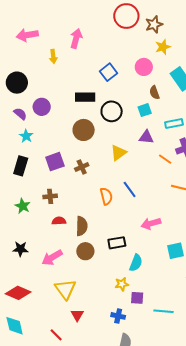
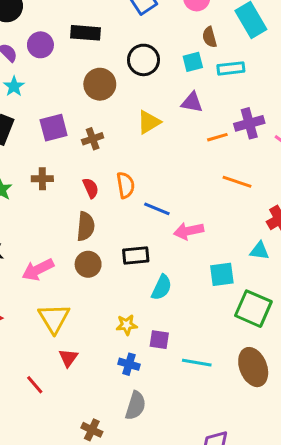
black rectangle: (85, 97) -> (86, 33), moved
cyan rectangle: (174, 124) -> (231, 68), moved
orange line: (165, 159) -> (217, 137), turned -56
blue line: (130, 189) -> (157, 209), moved, turned -36
red semicircle: (59, 221) -> (91, 188), moved, turned 64
yellow star: (122, 284) -> (127, 325), moved

